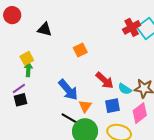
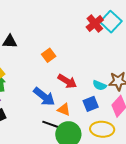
red arrow: (105, 80) -> (67, 81), moved
orange triangle: (85, 106) -> (64, 109), turned -32

